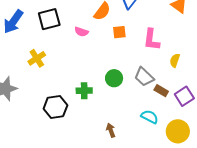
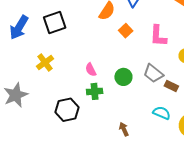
pink semicircle: (81, 32) -> (91, 70), moved, turned 48
orange square: (119, 32) -> (126, 31), turned -32

